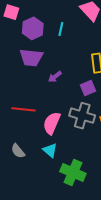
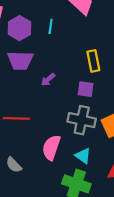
purple square: (88, 88) -> (86, 89), turned 35
pink semicircle: (52, 123) -> (51, 148), moved
cyan triangle: (50, 150) -> (83, 156), moved

